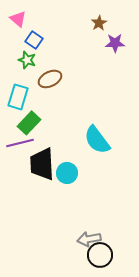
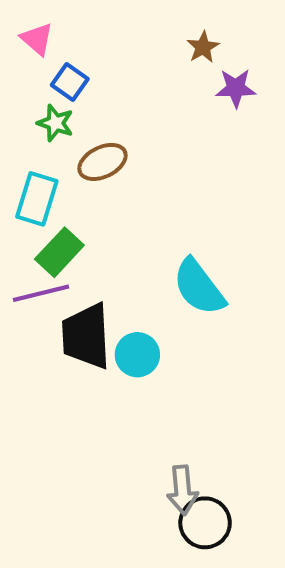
gray arrow: (89, 239) -> (182, 490), turned -85

